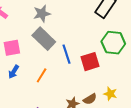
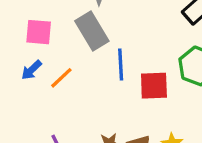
orange line: (42, 75) -> (61, 78), moved

